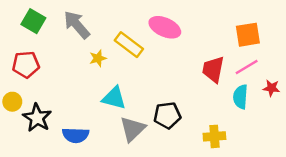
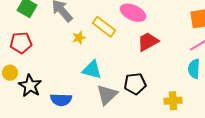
red trapezoid: (213, 69) -> (148, 42), moved, turned 50

